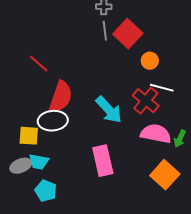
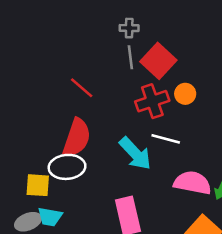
red line: (39, 64) -> (82, 88), moved
white line: (162, 88) -> (166, 139), moved
red cross: (146, 101) -> (152, 101), moved, turned 32

